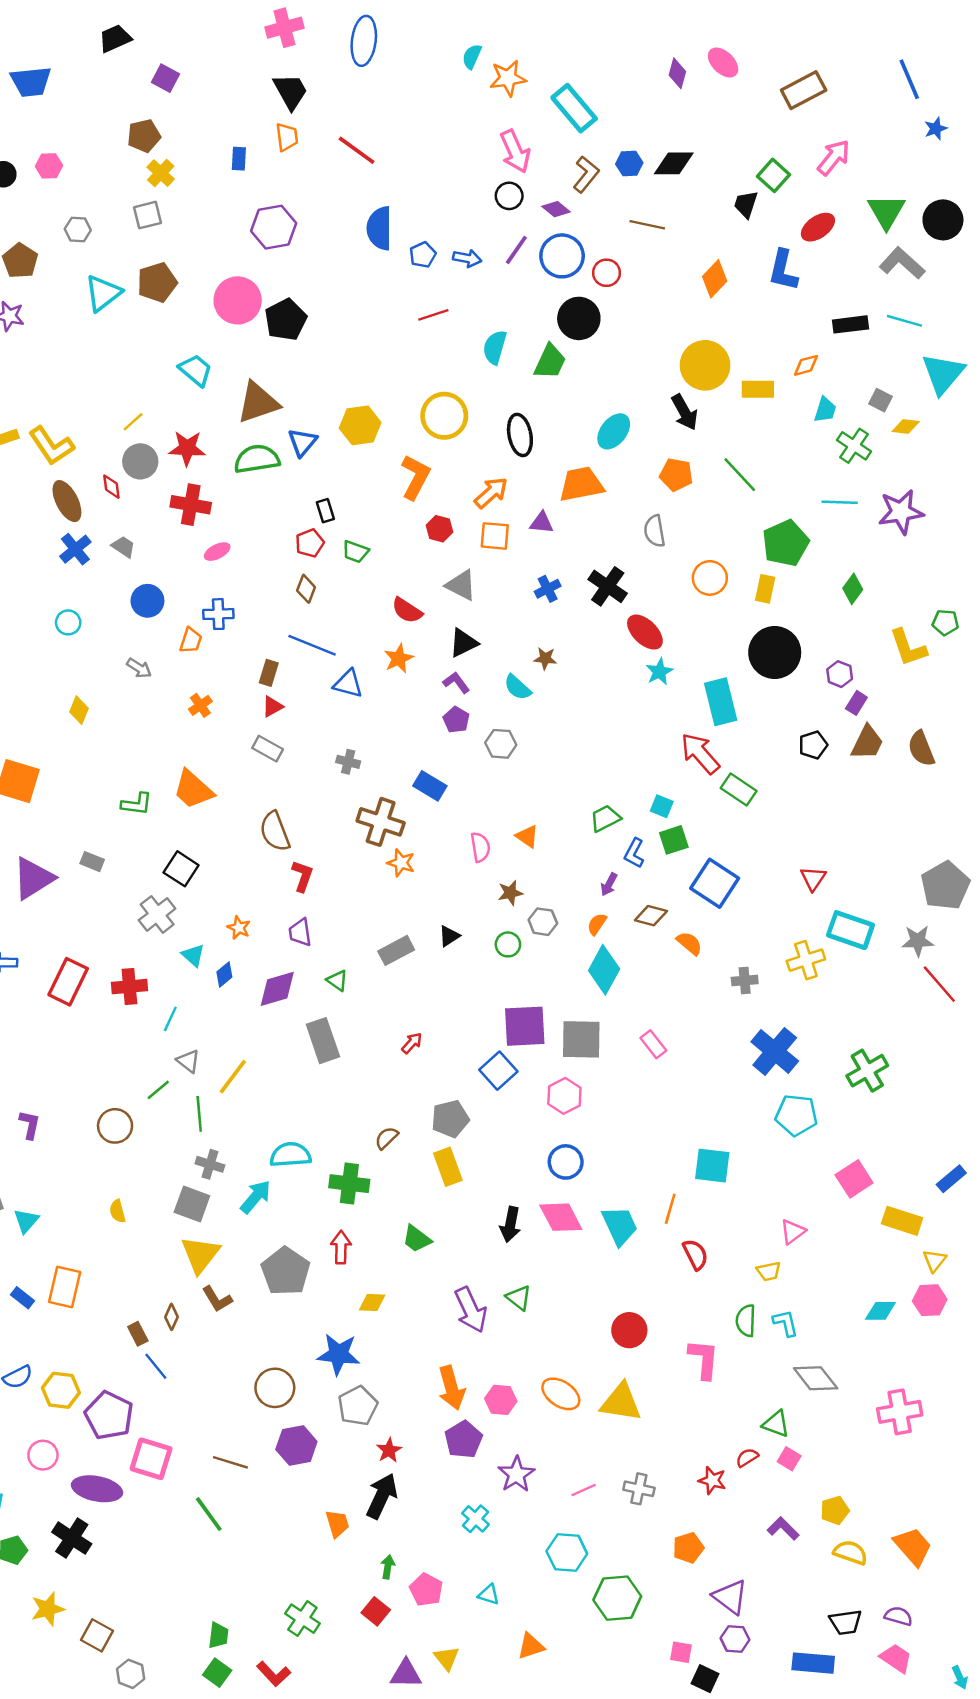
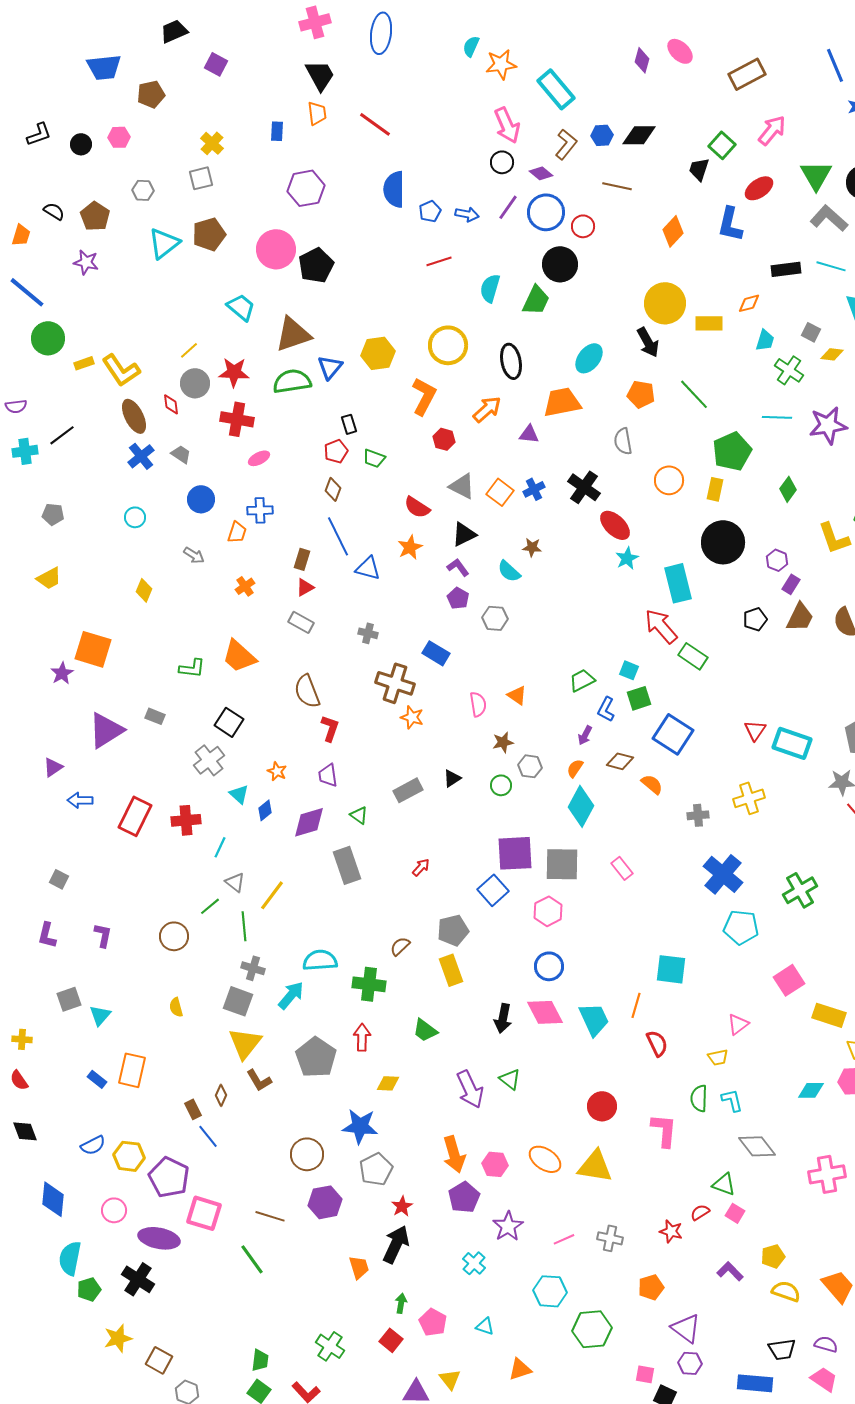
brown pentagon: (144, 136) -> (151, 94), moved
orange square: (495, 536) -> (500, 492), moved, turned 32
blue line: (312, 645) -> (338, 536), turned 42
cyan rectangle: (850, 930) -> (792, 743), moved

